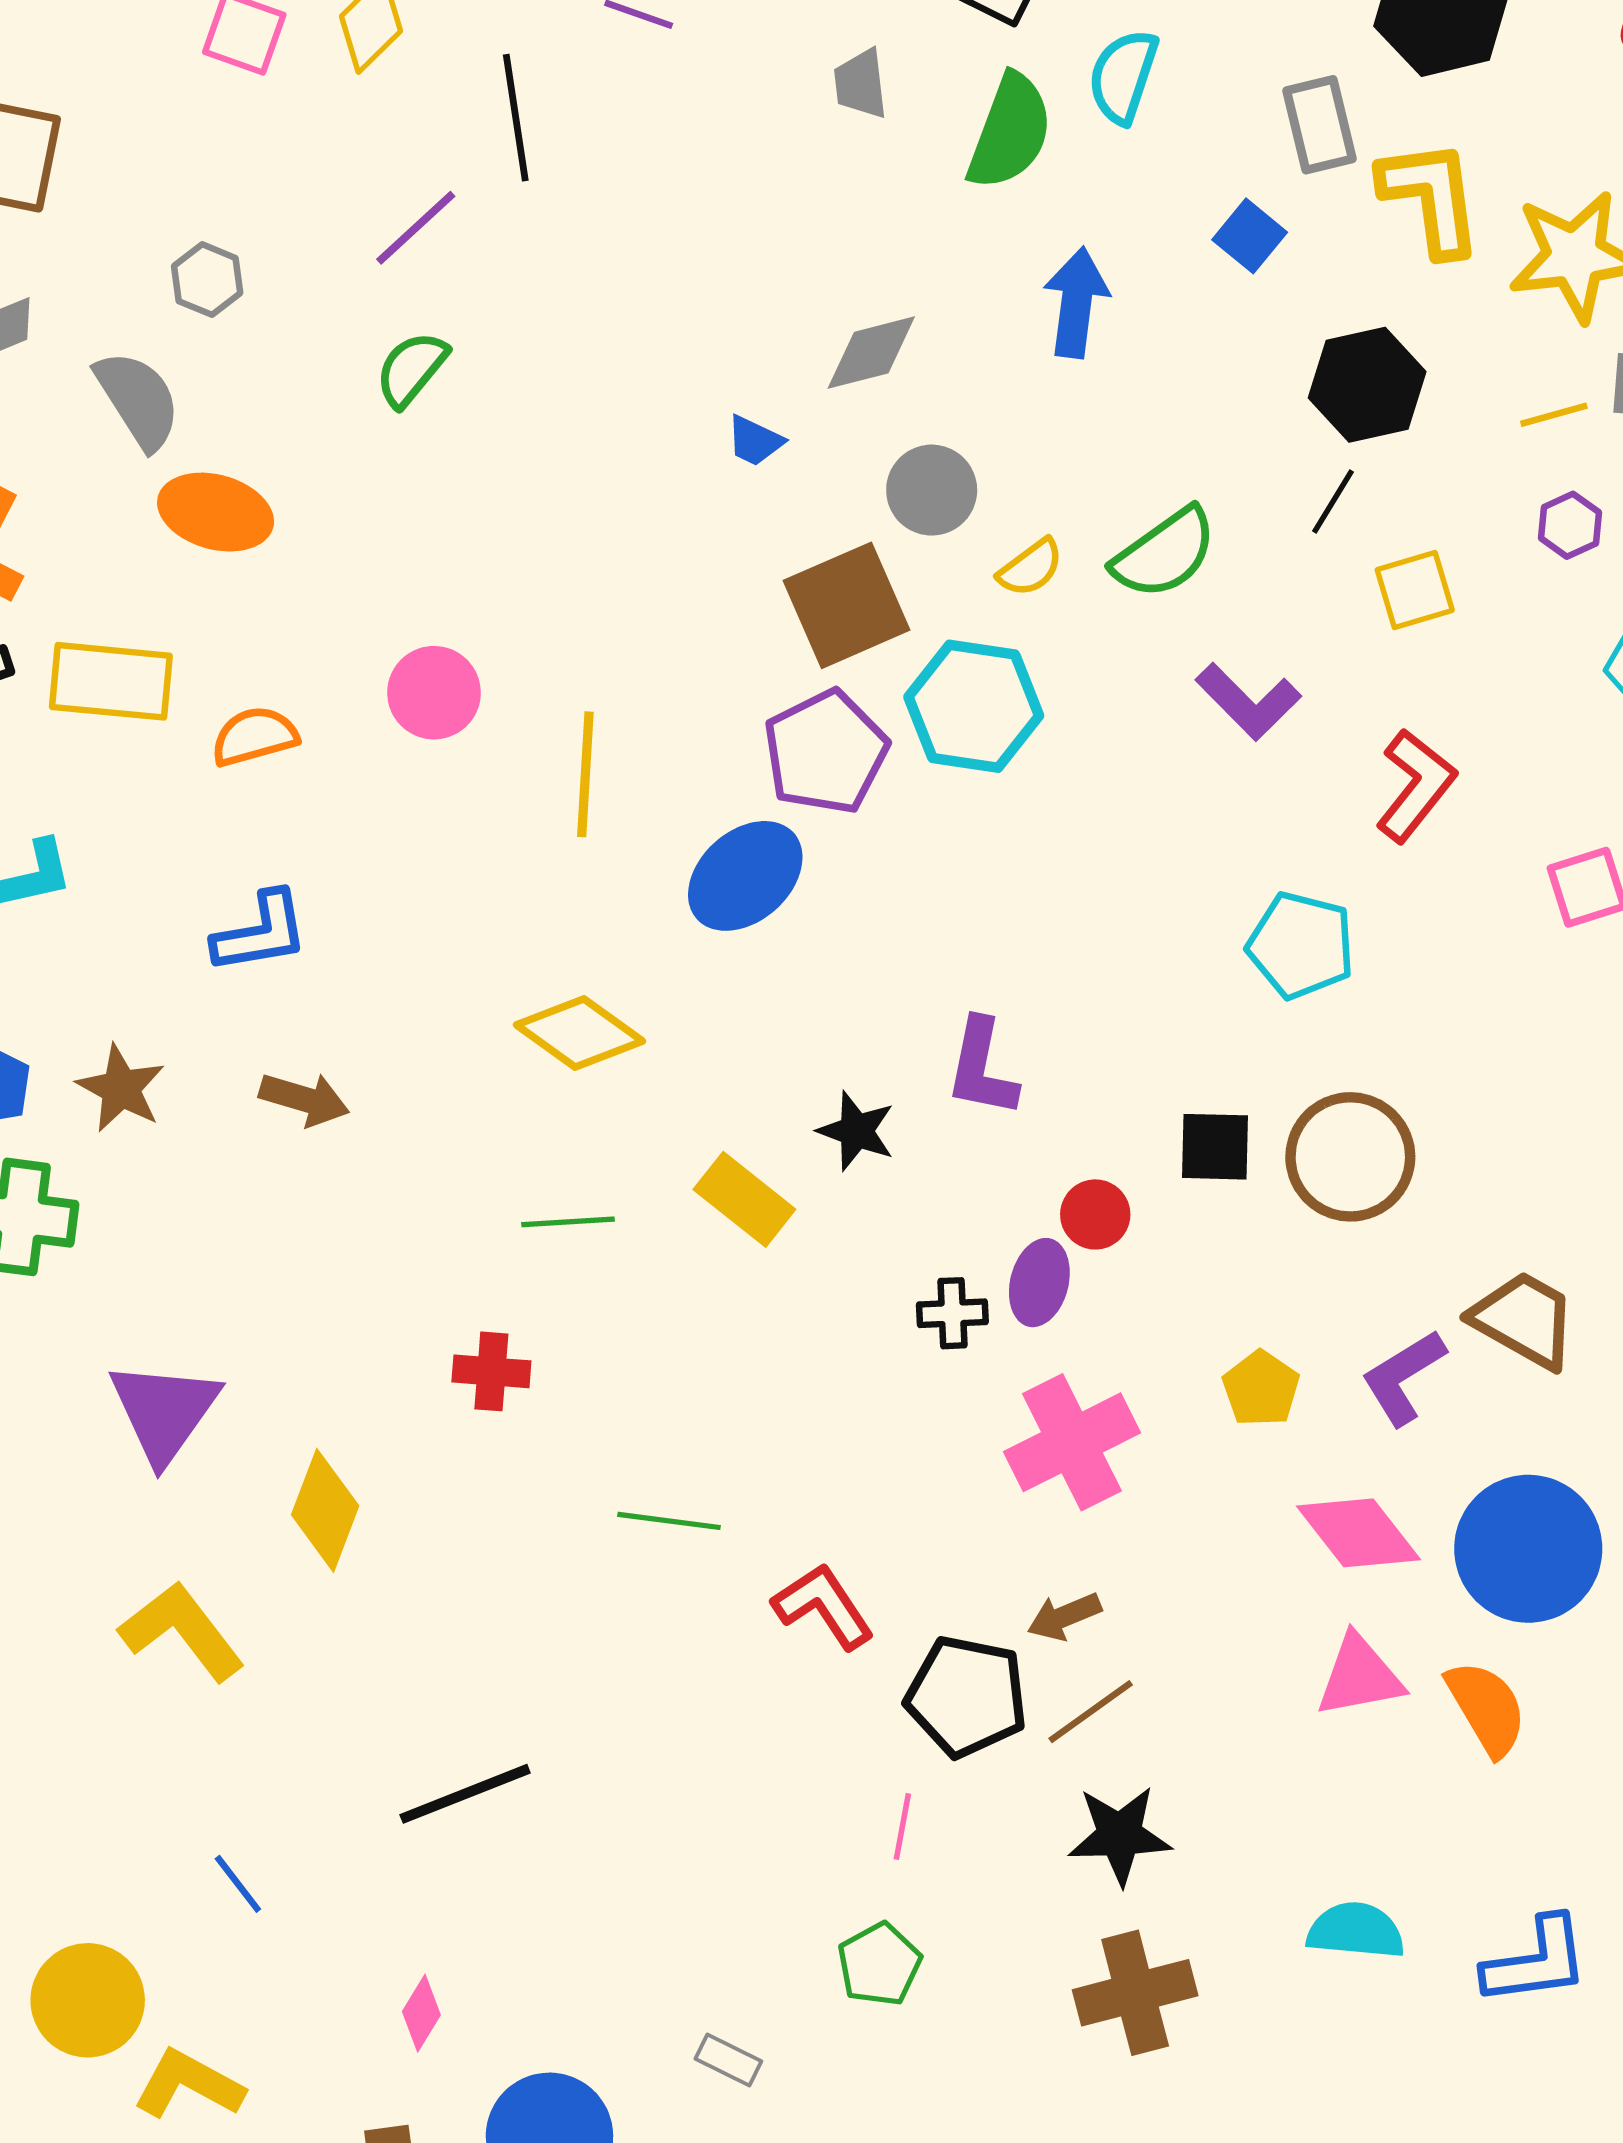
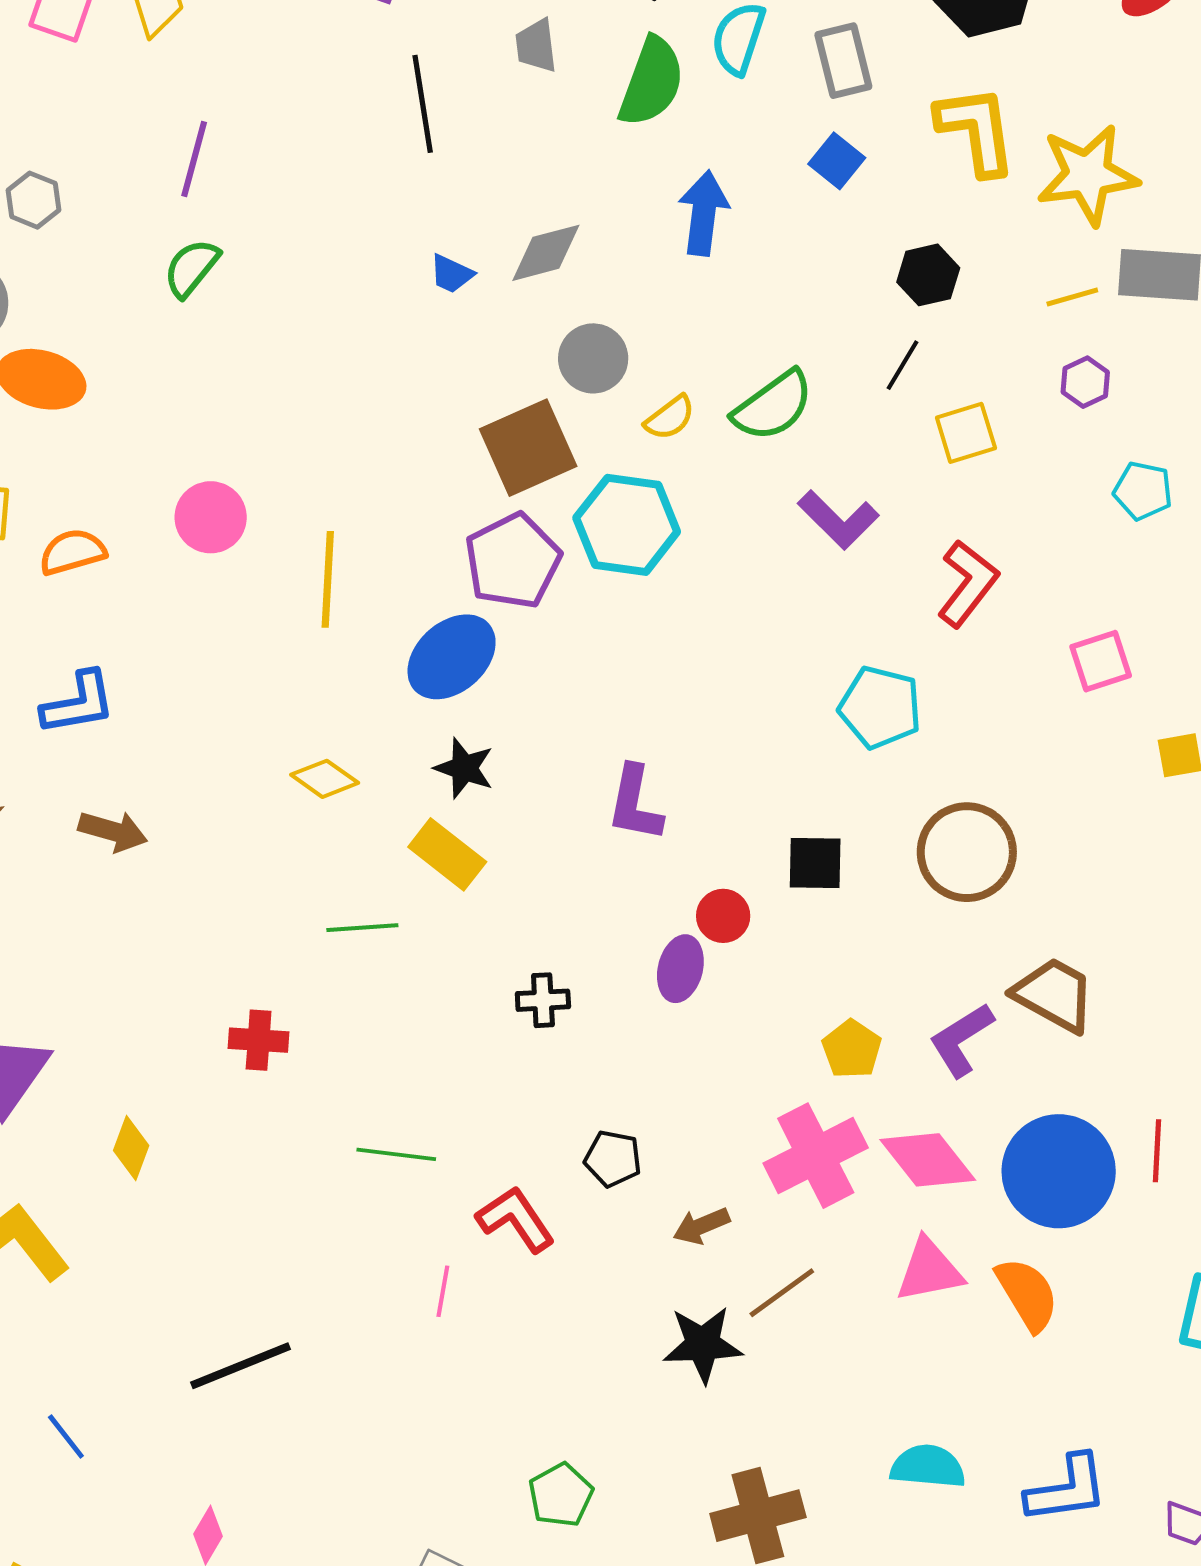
black line: (516, 118) -> (423, 104), moved
gray rectangle: (1320, 125) -> (843, 61), moved
purple line: (416, 228) -> (194, 159), turned -32
black hexagon: (1367, 385) -> (928, 275), size x0.7
blue trapezoid: (755, 441) -> (451, 274), moved
yellow diamond: (579, 1033) -> (325, 779), size x0.7
black star: (856, 1131) -> (464, 768), moved
brown circle: (1350, 1157) -> (967, 852), moved
yellow rectangle: (744, 1199) -> (447, 854), moved
green line: (568, 1222) -> (362, 928), moved
black cross: (952, 1313) -> (543, 1000), moved
pink cross: (1072, 1442) -> (816, 1156), moved
yellow diamond: (325, 1510) -> (131, 1148), size x0.7
black pentagon: (967, 1696) -> (613, 1159), moved, size x0.6
brown line: (1091, 1712) -> (782, 1293), moved
pink line: (902, 1827) -> (443, 1291), moved
black star: (1120, 1835) -> (703, 1344), moved

